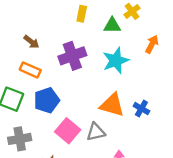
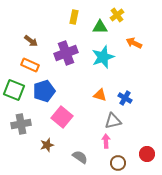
orange arrow: (152, 44) -> (134, 43), turned -91
orange triangle: (112, 105) -> (100, 95), size x0.6
gray triangle: (96, 132) -> (113, 121), moved

